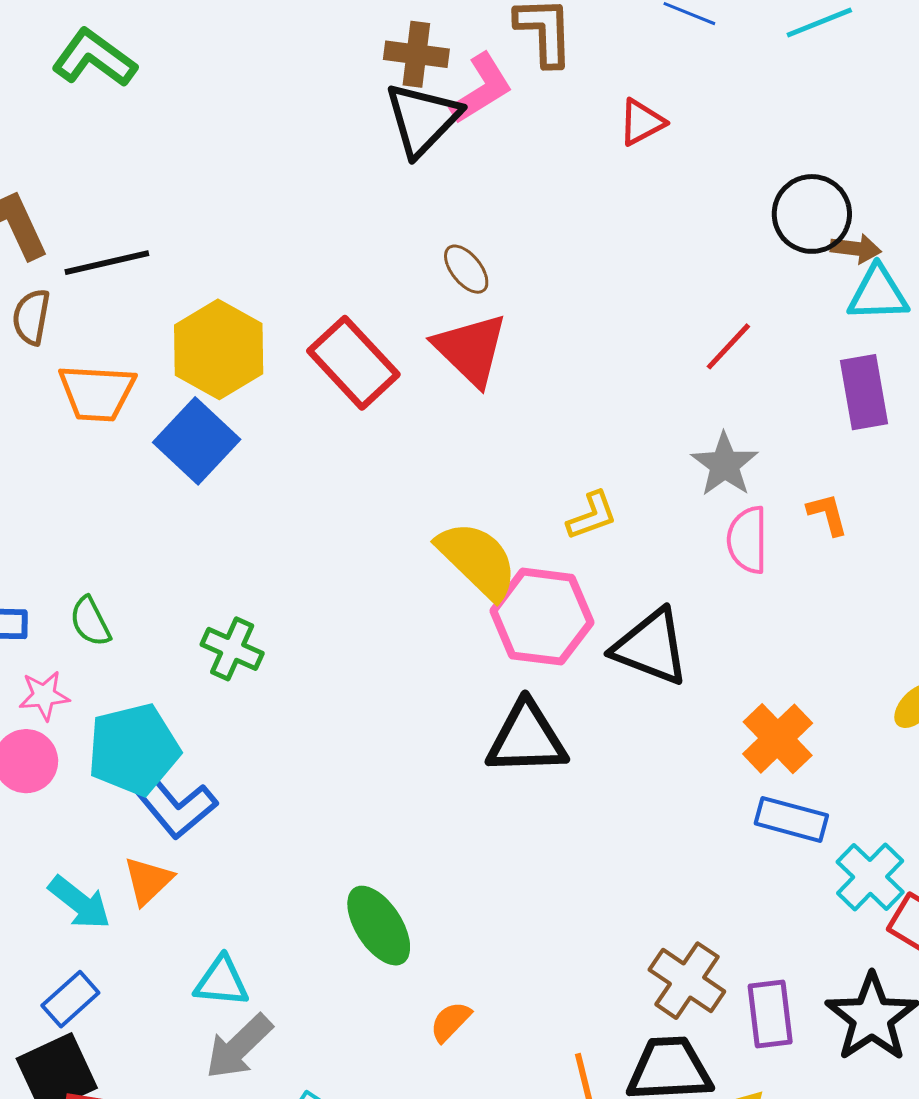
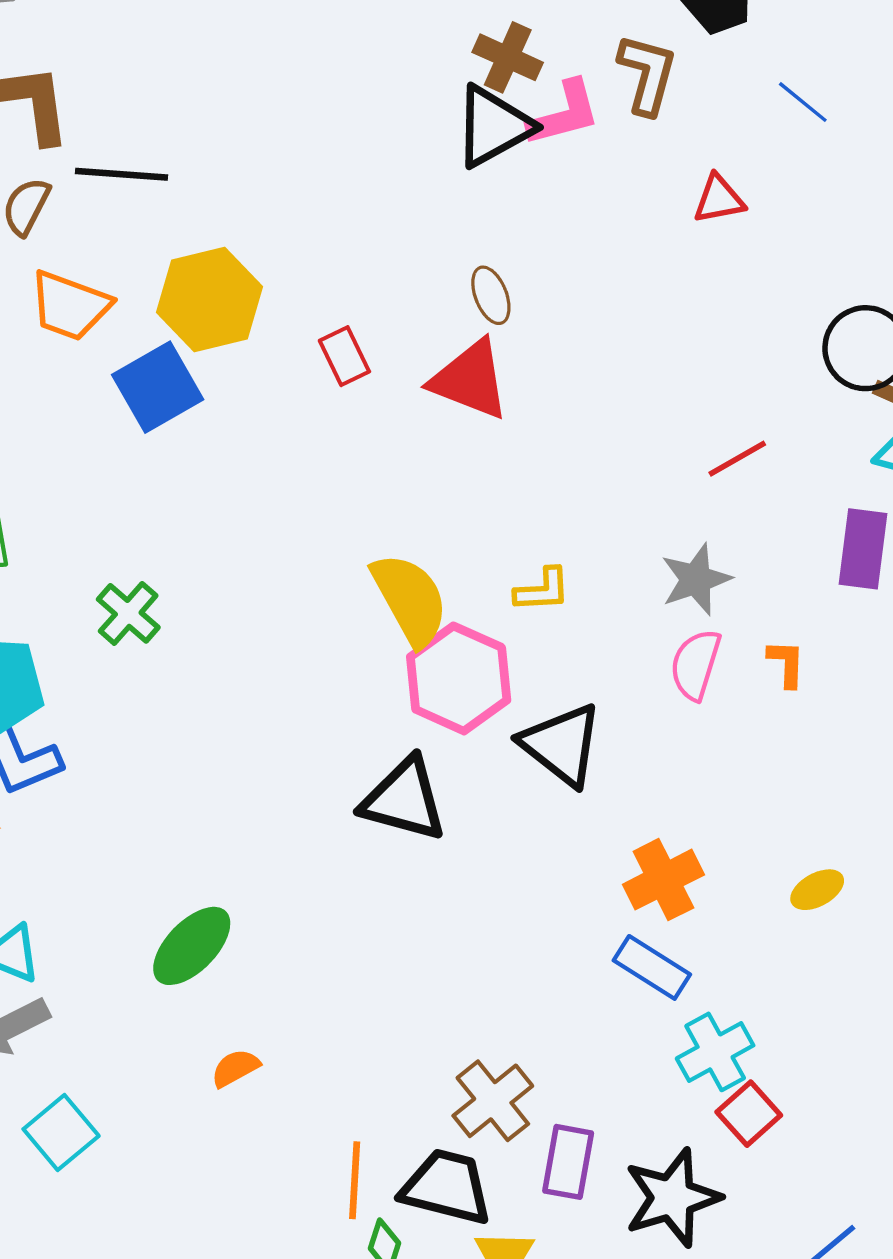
red triangle: (471, 349) -> (470, 380), turned -40
red rectangle: (353, 363) -> (344, 356), size x0.6
green ellipse: (379, 926) -> (192, 946), turned 60

